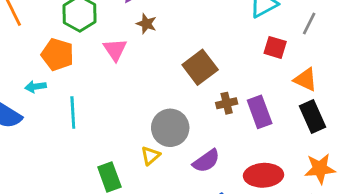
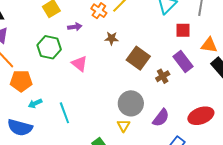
brown star: (146, 24) -> (112, 38), moved
orange pentagon: (57, 55) -> (21, 81), moved
purple rectangle: (260, 112) -> (183, 62), moved

